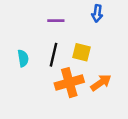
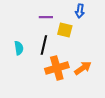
yellow square: (81, 52) -> (65, 30), moved

